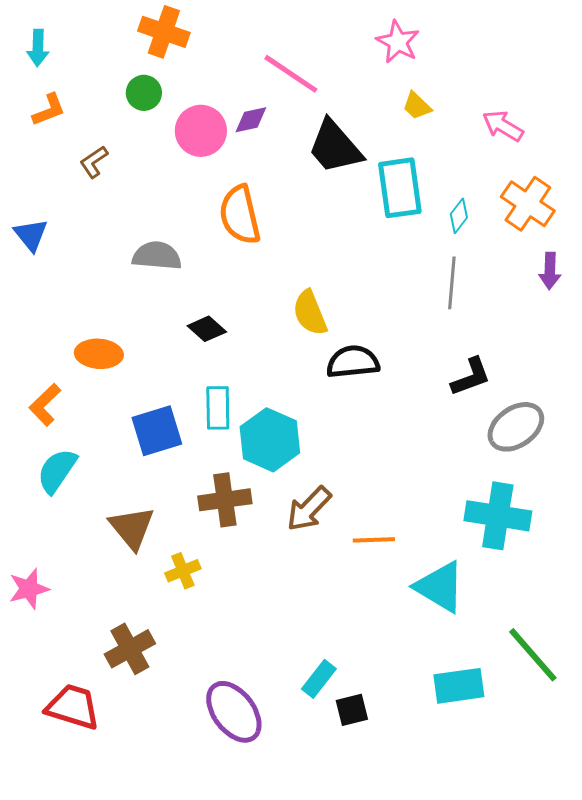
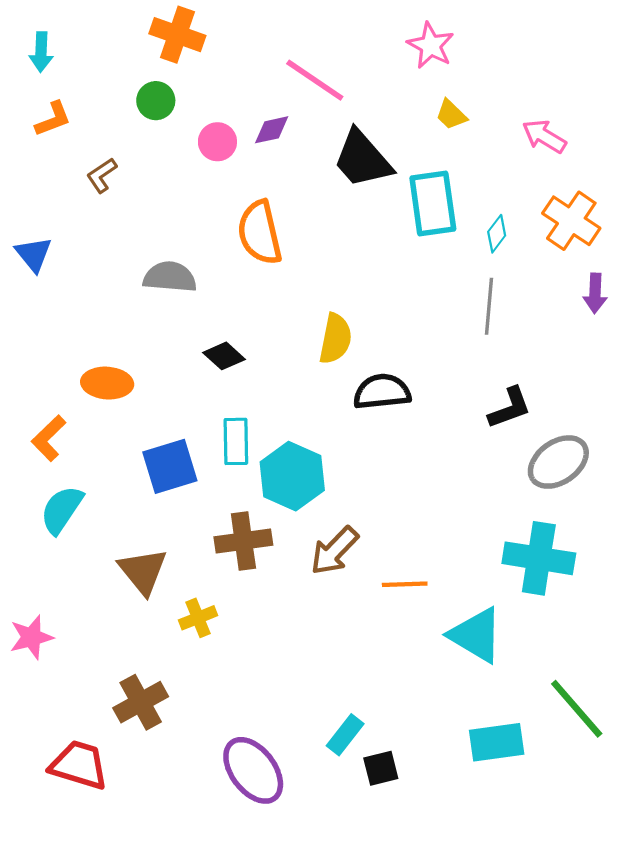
pink circle: (201, 131) -> (217, 142), size x0.7
yellow semicircle: (310, 313) -> (335, 339), turned -147

